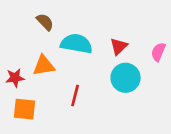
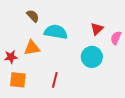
red triangle: (119, 46) -> (97, 29), moved
red line: (75, 95) -> (55, 80), moved

